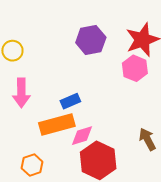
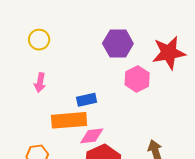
pink hexagon: (135, 68) -> (137, 79), moved
pink arrow: (21, 93) -> (40, 83), size x0.7

